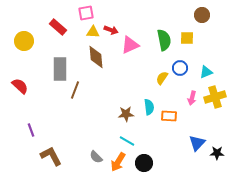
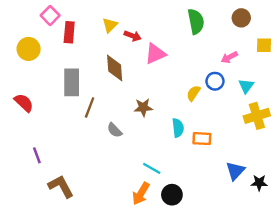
pink square: (86, 13) -> (50, 15), moved, turned -35
red rectangle: (58, 27) -> (69, 32), turned 54
yellow triangle: (93, 32) -> (110, 25), moved, turned -48
yellow square: (187, 38) -> (264, 45), moved
green semicircle: (164, 40) -> (196, 21), moved
cyan triangle: (206, 72) -> (246, 86), turned -32
pink arrow: (192, 98) -> (229, 57), moved, turned 48
brown star: (126, 114) -> (143, 107), moved
gray semicircle: (96, 157) -> (115, 130), moved

